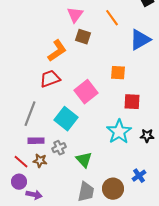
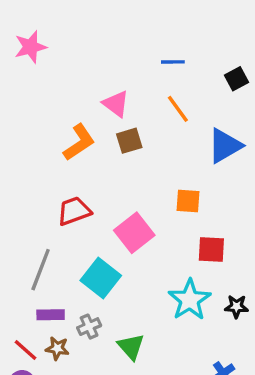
pink triangle: (75, 15) -> (116, 104), turned -30
brown square: (83, 37) -> (129, 141), turned -35
orange L-shape: (57, 51) -> (79, 142), moved

